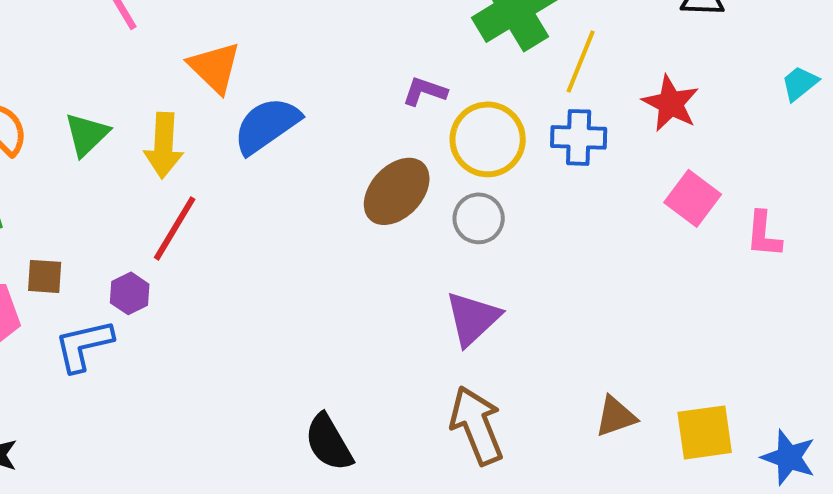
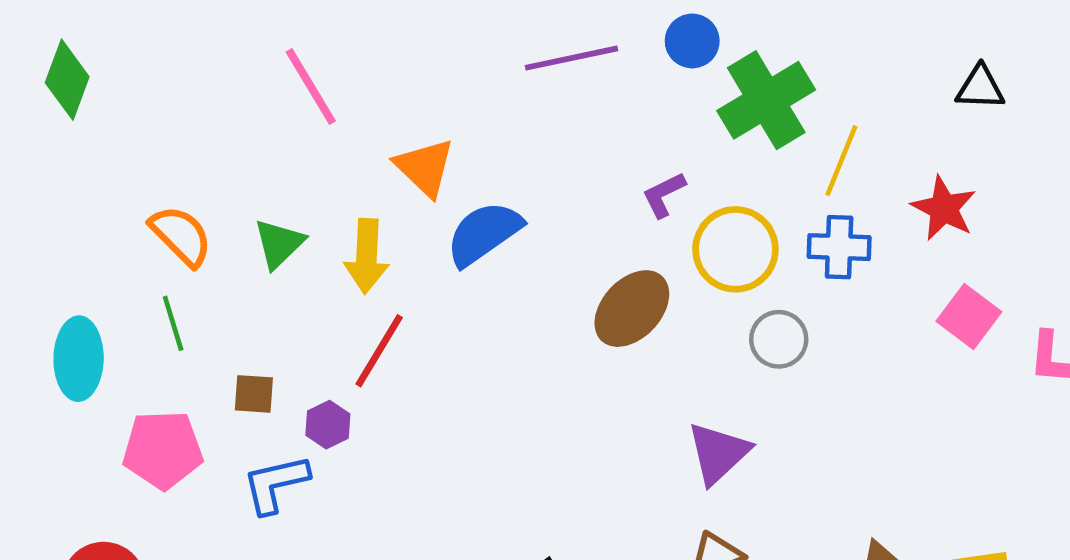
purple L-shape: (425, 91) -> (664, 195), turned -45
gray circle: (479, 218) -> (779, 339), moved
brown square: (45, 276) -> (254, 394), moved

